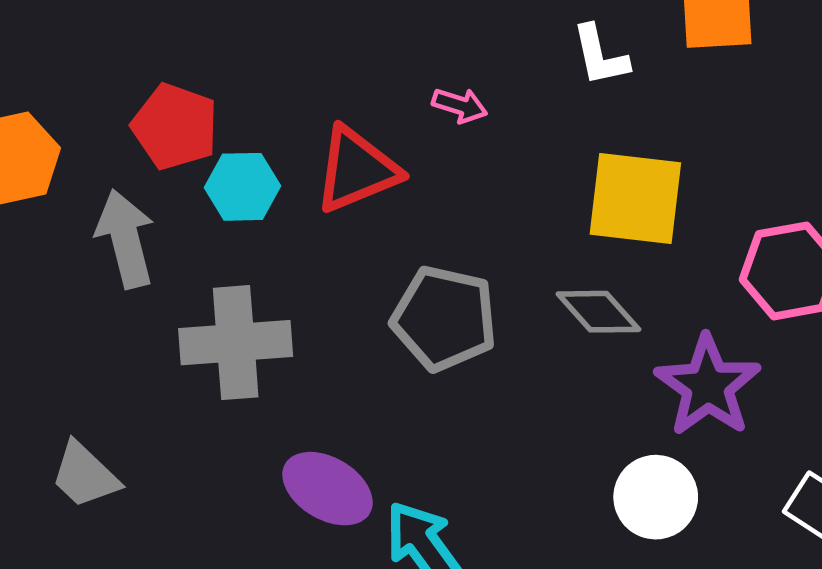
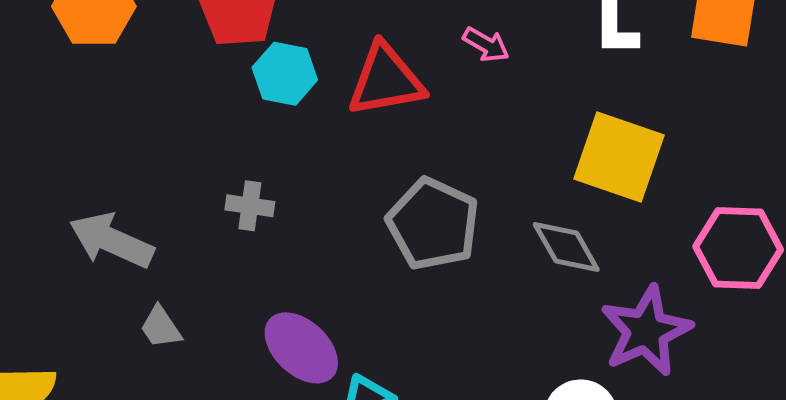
gray arrow: (125, 239) -> (111, 240), moved, turned -64
gray cross: (236, 343) -> (250, 206), size x0.5
gray trapezoid: (85, 475) -> (161, 327), moved, size x0.7

